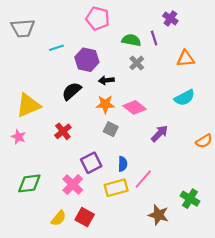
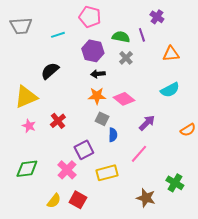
cyan line: (56, 48) -> (58, 35), moved
purple hexagon: (87, 60) -> (93, 51), moved
black semicircle: (72, 91) -> (50, 71), moved
pink star: (18, 137) -> (29, 126), moved
blue semicircle: (123, 164) -> (113, 135), moved
pink line: (143, 179) -> (139, 154), moved

